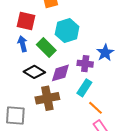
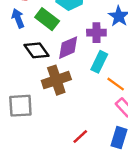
black diamond: (34, 72) -> (37, 50), turned 30

